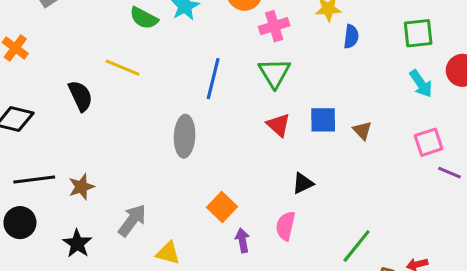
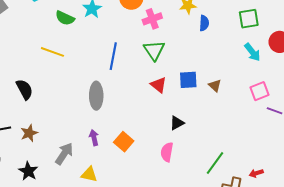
black semicircle: (80, 96) -> (24, 89), moved
purple arrow: (242, 240) -> (94, 138), moved

